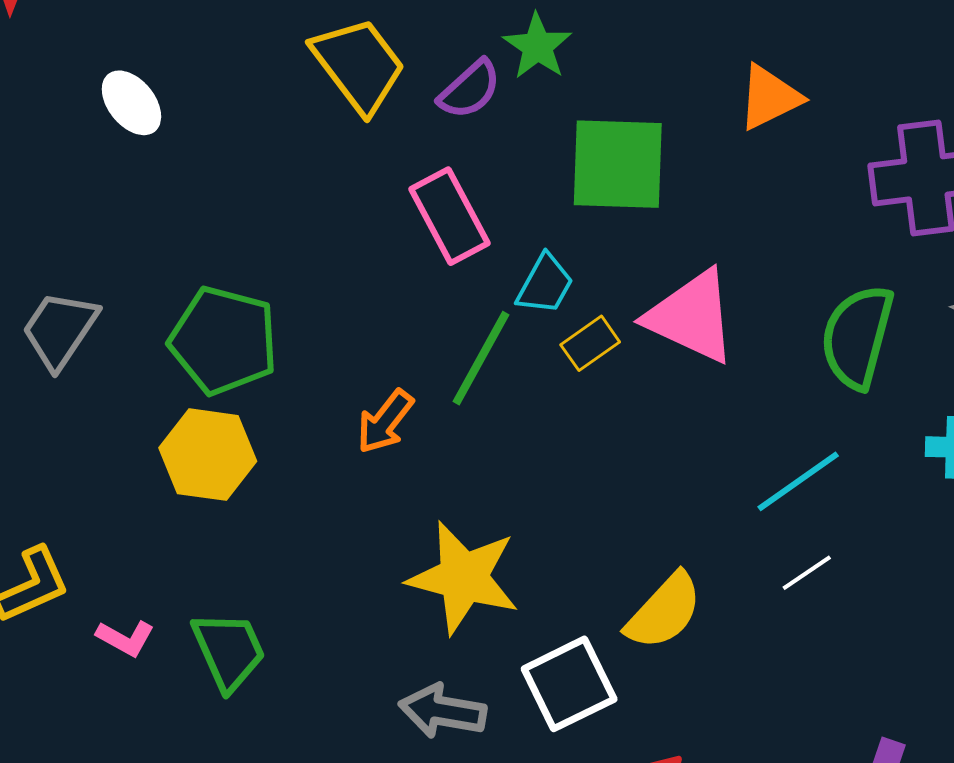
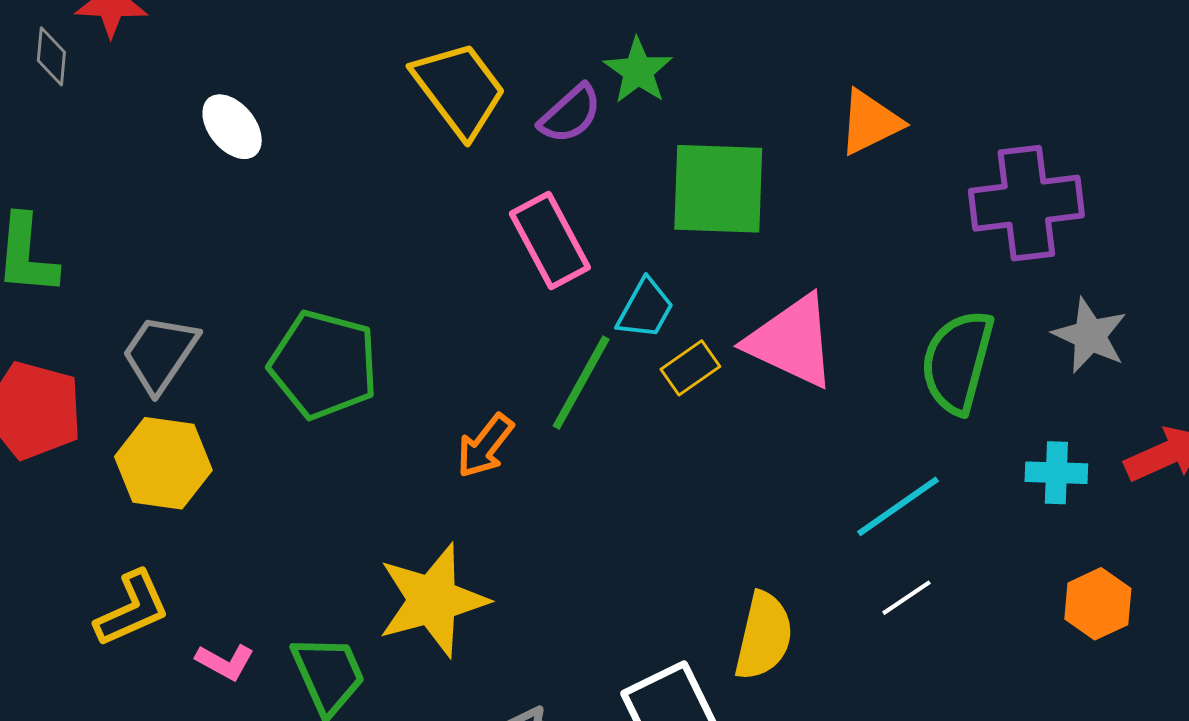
yellow hexagon: (208, 455) -> (163, 463), moved
yellow star: (463, 577) -> (433, 600), moved, turned -30
yellow semicircle: (664, 611) -> (764, 636), turned -30

